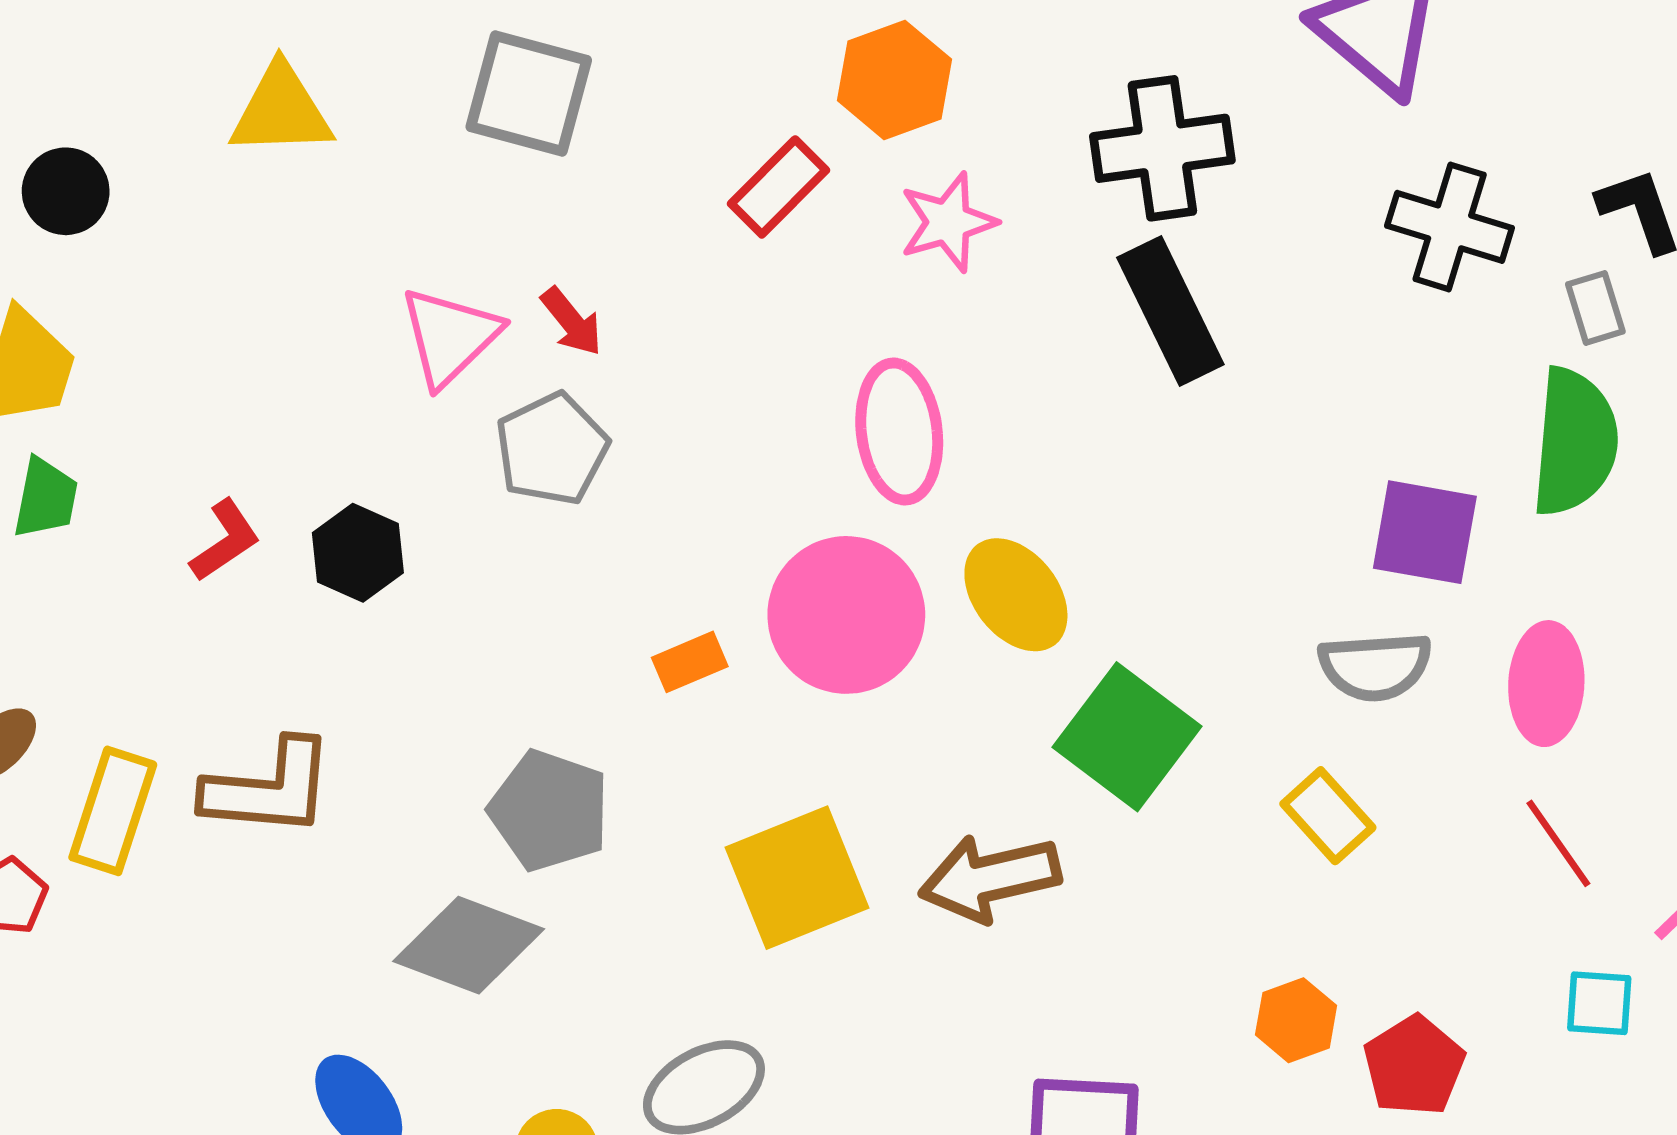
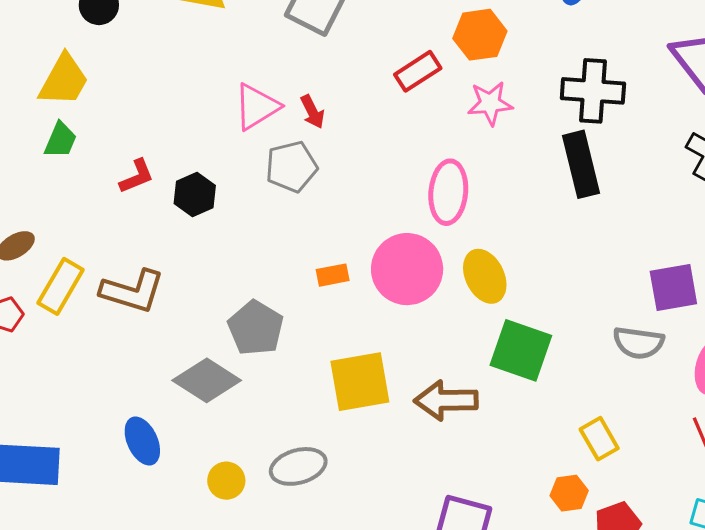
purple square: (1425, 532) -> (673, 287), turned -32
green square: (1127, 737) -> (521, 350), turned -30
yellow rectangle: (1328, 816) -> (599, 439), moved

